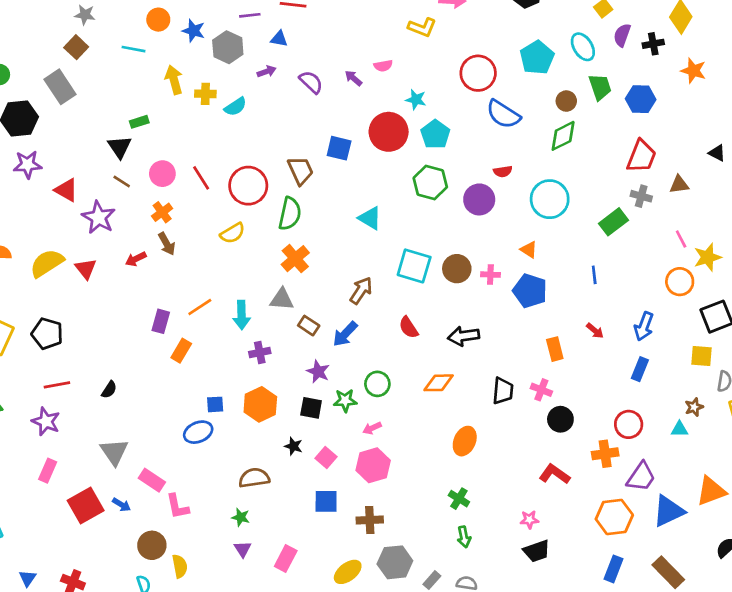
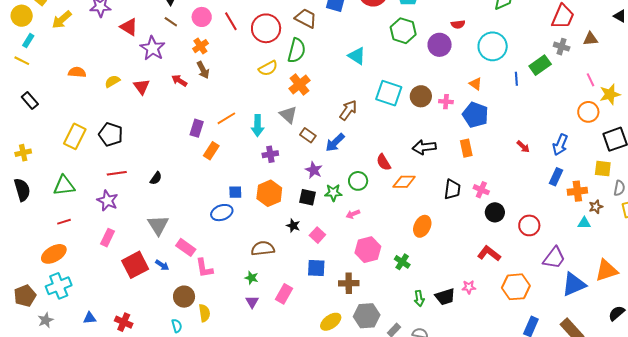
brown trapezoid: (301, 170) -> (306, 18), turned -40
yellow semicircle: (233, 233) -> (268, 68), moved
red arrow: (136, 259) -> (179, 81), turned 56
yellow semicircle: (47, 263) -> (112, 81), size x0.6
blue line: (594, 275) -> (516, 79), moved
gray triangle: (282, 299) -> (288, 115), turned 36
red semicircle: (409, 327) -> (384, 162), moved
orange rectangle: (555, 349) -> (466, 148), moved
red circle: (629, 424) -> (529, 225), moved
orange cross: (605, 454) -> (577, 191), moved
pink hexagon: (373, 465) -> (368, 250), moved
green cross: (459, 499) -> (402, 262), moved
orange hexagon: (614, 517) -> (516, 287), moved
black trapezoid: (537, 551) -> (445, 297), moved
pink rectangle: (286, 558) -> (284, 294), moved
blue triangle: (28, 578) -> (90, 318), turned 48

